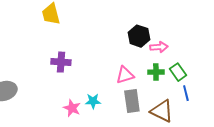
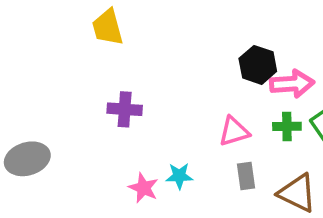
pink arrow: (159, 47) -> (292, 84), size x1.4
gray rectangle: (132, 101) -> (246, 176), size x0.7

